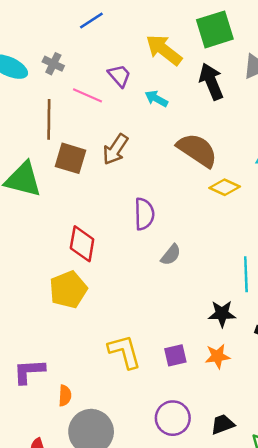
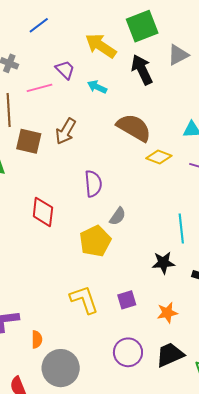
pink line: (88, 95) -> (40, 88), turned -35
yellow pentagon: (68, 290) -> (95, 241), moved
orange star: (218, 356) -> (167, 313), moved
black trapezoid: (223, 424) -> (170, 355), size x1.4

